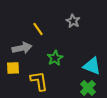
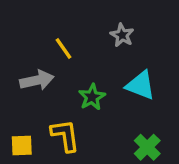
cyan triangle: (92, 66) -> (140, 85), moved
yellow square: (13, 68) -> (22, 145), moved

